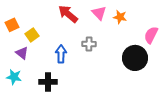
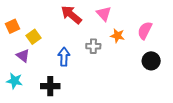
orange star: (120, 17) -> (117, 36), moved
pink semicircle: (151, 35) -> (145, 30), moved
black circle: (135, 58) -> (151, 61), moved, size x0.7

